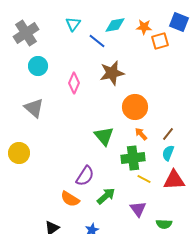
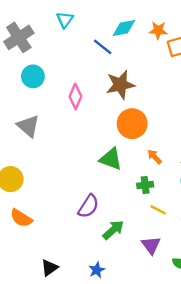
cyan triangle: (73, 24) -> (65, 20), moved
orange circle: (135, 107) -> (132, 124), moved
green triangle: (104, 136) -> (111, 159), turned -30
green cross: (133, 158) -> (145, 185), size x0.6
orange semicircle: (70, 199) -> (21, 218), moved

